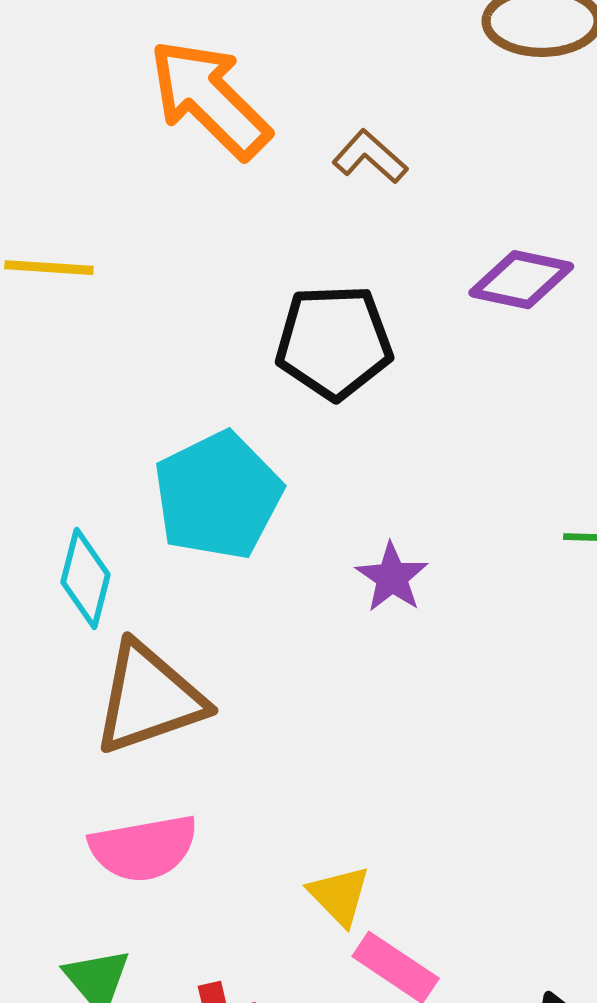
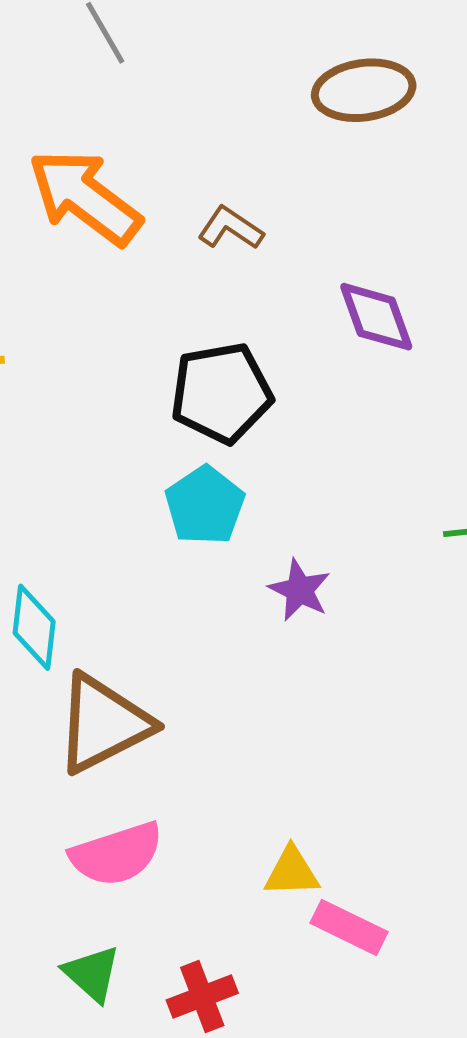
purple diamond: (521, 280) -> (376, 317), turned 66
cyan pentagon: (218, 496) -> (205, 505), moved, size x0.7
yellow triangle: (339, 895) -> (292, 872), turned -40

